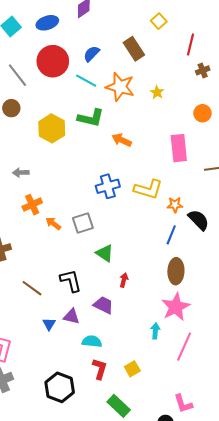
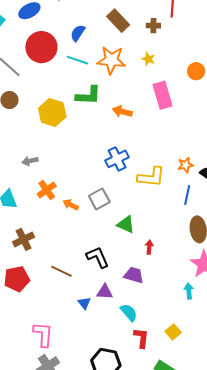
brown cross: (203, 70) -> (153, 26), moved, turned 32
pink rectangle: (179, 148) -> (162, 95), moved
yellow L-shape: (148, 189) -> (151, 177), moved
cyan semicircle: (92, 341) -> (129, 312), turned 54

